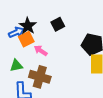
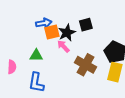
black star: (28, 26) -> (67, 33), moved
brown cross: (40, 77) -> (85, 65), moved

